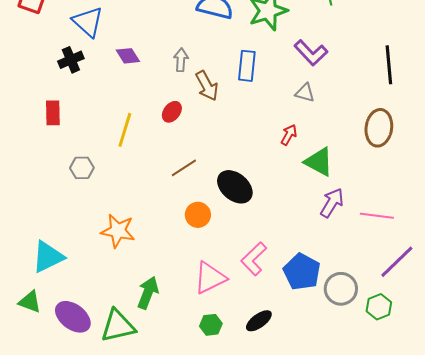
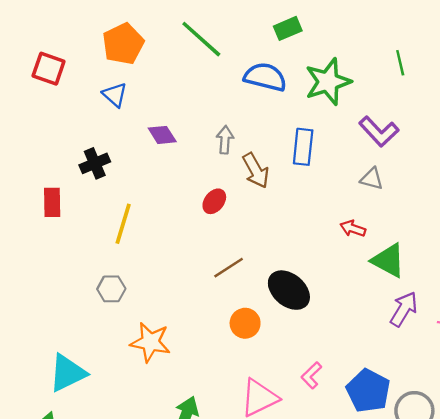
blue triangle: (88, 22) -> (115, 95), size x0.7
black cross: (71, 60) -> (95, 163), moved
red rectangle: (53, 113) -> (52, 202), moved
yellow line: (125, 130) -> (123, 224), moved
red arrow: (289, 135) -> (353, 229), turned -100
gray hexagon: (82, 168) -> (111, 289), moved
pink L-shape: (254, 259) -> (311, 375), size x0.7

